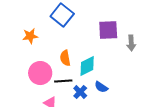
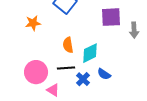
pink circle: (40, 73) -> (36, 72), moved

